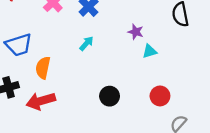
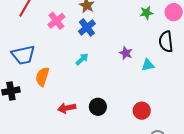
cyan triangle: (150, 51) -> (148, 65), moved
red arrow: (41, 101) -> (67, 108), moved, size x0.7

